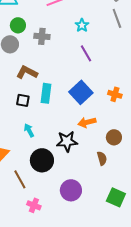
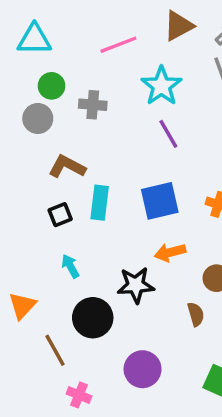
cyan star: (82, 25) -> (161, 86), size x1.6
blue square: (81, 92) -> (160, 201), turned 30
black square: (23, 100) -> (60, 215), turned -32

